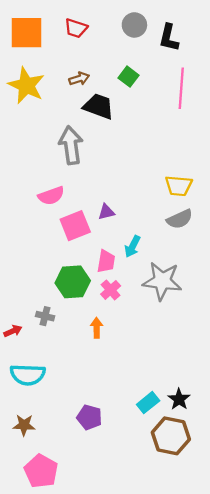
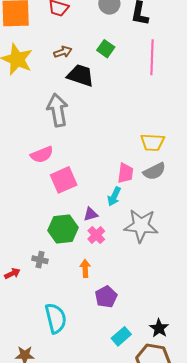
purple triangle: (106, 212) -> (91, 214), moved
pink trapezoid: (106, 261) -> (125, 173), moved
cyan semicircle: (28, 375) -> (56, 318), moved, turned -104
cyan rectangle: (148, 403) -> (121, 336), moved
purple pentagon: (89, 417) -> (106, 297), moved, turned 30

